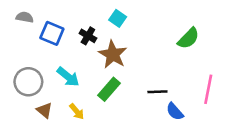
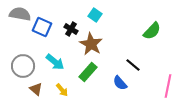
gray semicircle: (25, 17) -> (20, 14), size x1.5
pink line: (208, 89) -> (168, 86), moved
black line: (157, 92) -> (133, 65), moved, turned 42
blue semicircle: (175, 112) -> (120, 83), moved

